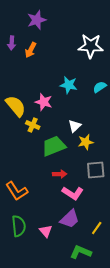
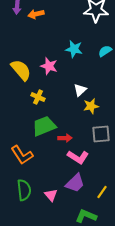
orange arrow: (31, 50) -> (36, 14), turned 49
yellow cross: (33, 125) -> (38, 97), moved
green trapezoid: (54, 146) -> (44, 126), moved

